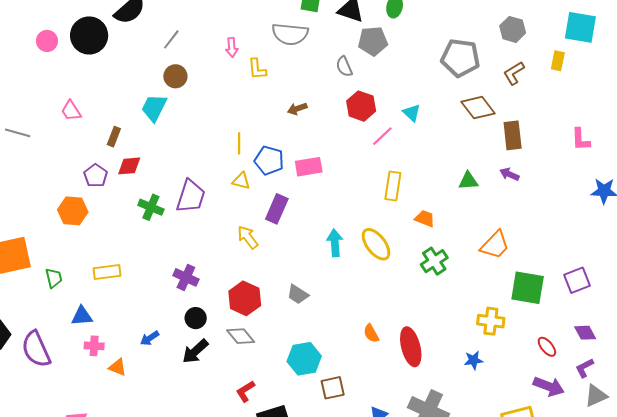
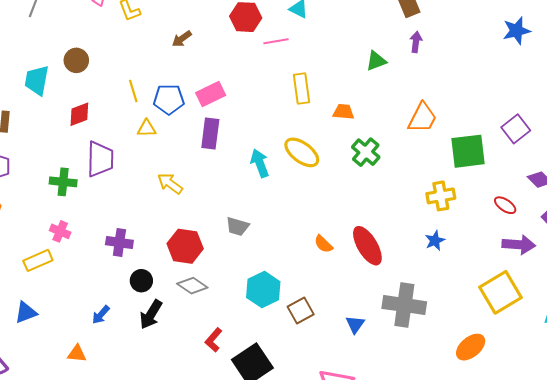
brown circle: (175, 76) -> (76, 60), moved
pink line: (382, 136) -> (276, 41), turned 50
red diamond: (129, 166) -> (79, 114), moved
purple arrow: (509, 174) -> (416, 42), turned 90
purple rectangle: (277, 209) -> (210, 134), moved
pink cross: (94, 346) -> (60, 231), moved, turned 36

